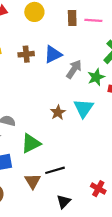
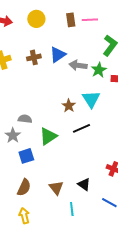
gray arrow: (74, 69) -> (78, 65), turned -108
black line: (55, 170) -> (81, 128), moved
brown triangle: (33, 181) -> (56, 188), moved
black triangle: (64, 202) -> (84, 184), turned -32

